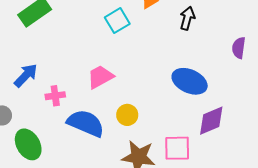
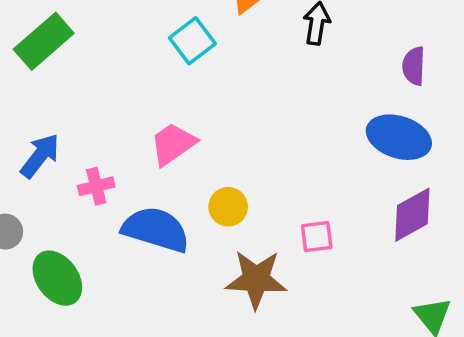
blue ellipse: (190, 81) -> (399, 137), moved
purple diamond: (211, 121) -> (412, 215), moved
pink square: (177, 148) -> (317, 237), moved, size x0.7

